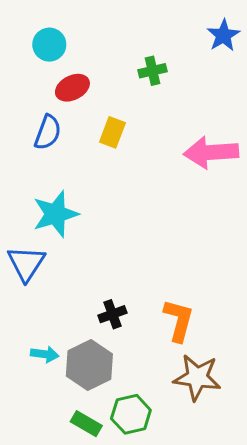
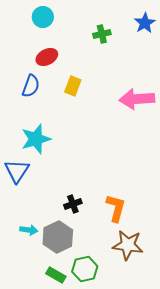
cyan circle: (49, 45) -> (43, 17), moved
green cross: (153, 71) -> (102, 34), moved

